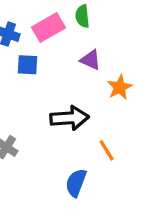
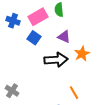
blue square: (27, 65) -> (34, 38), moved, turned 32
black arrow: (70, 118) -> (56, 60), moved

